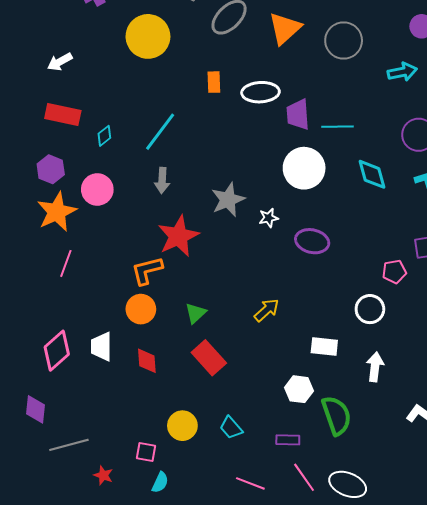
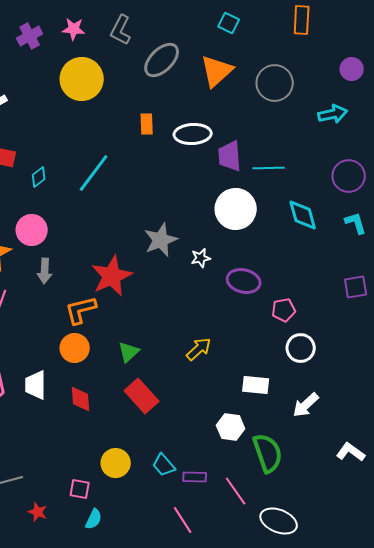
gray arrow: (162, 180) -> (45, 271), moved
pink pentagon: (394, 272) -> (284, 310), moved
white arrow: (375, 367) -> (306, 405), turned -140
purple rectangle: (288, 440) -> (195, 477), moved
pink line: (304, 477) -> (236, 491), moved
pink line: (250, 483) -> (183, 520), turned 36

